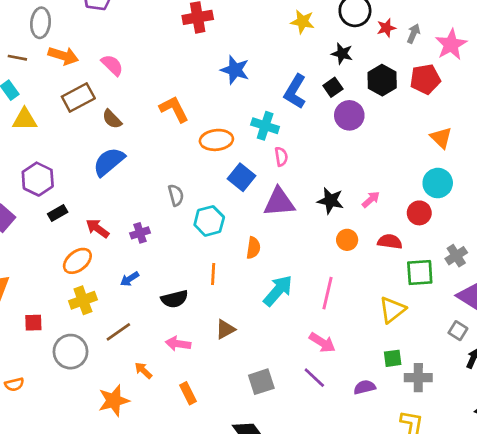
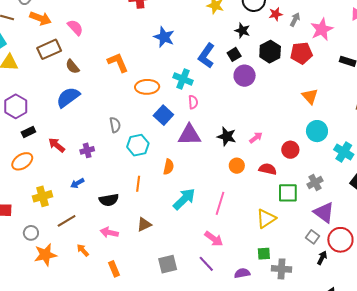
cyan circle: (438, 183) -> (317, 131), moved
orange ellipse: (77, 261) -> (22, 161), moved
gray circle: (71, 352) -> (31, 233), size x0.6
orange star: (114, 401) -> (45, 255), moved

